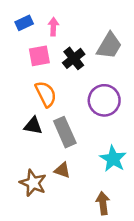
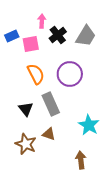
blue rectangle: (24, 23) -> (12, 36), moved
black cross: (74, 58) -> (58, 35), moved
purple circle: (104, 100) -> (70, 74), moved
black triangle: (33, 126) -> (26, 109), moved, turned 42

